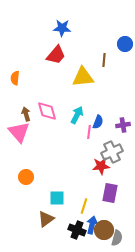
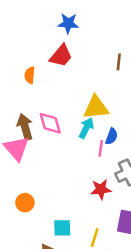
yellow triangle: (83, 77) -> (96, 108), moved
orange semicircle: (15, 78) -> (30, 75), moved
brown arrow: (26, 114) -> (25, 127), size x1.5
red star: (101, 166) -> (101, 189), moved

